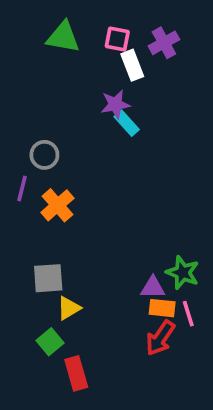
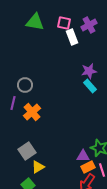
purple star: (115, 104) -> (89, 71), moved
cyan rectangle: (127, 123) -> (90, 86), moved
gray square: (48, 278) -> (27, 151), turned -30
orange rectangle: (162, 308) -> (88, 167), turned -32

